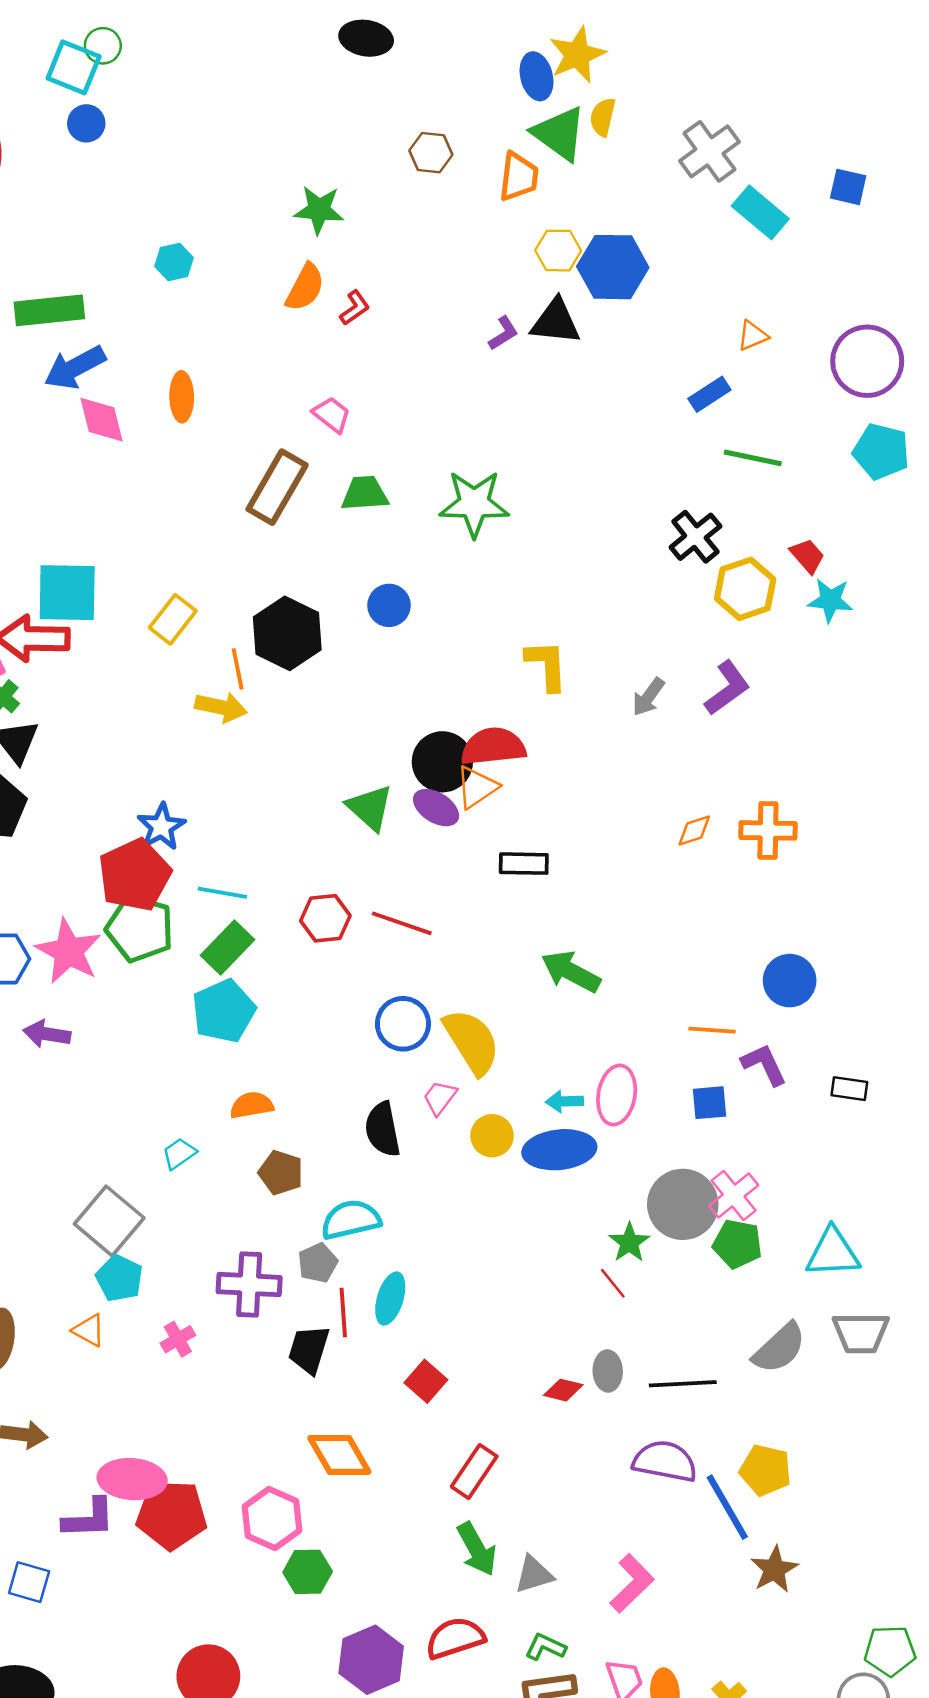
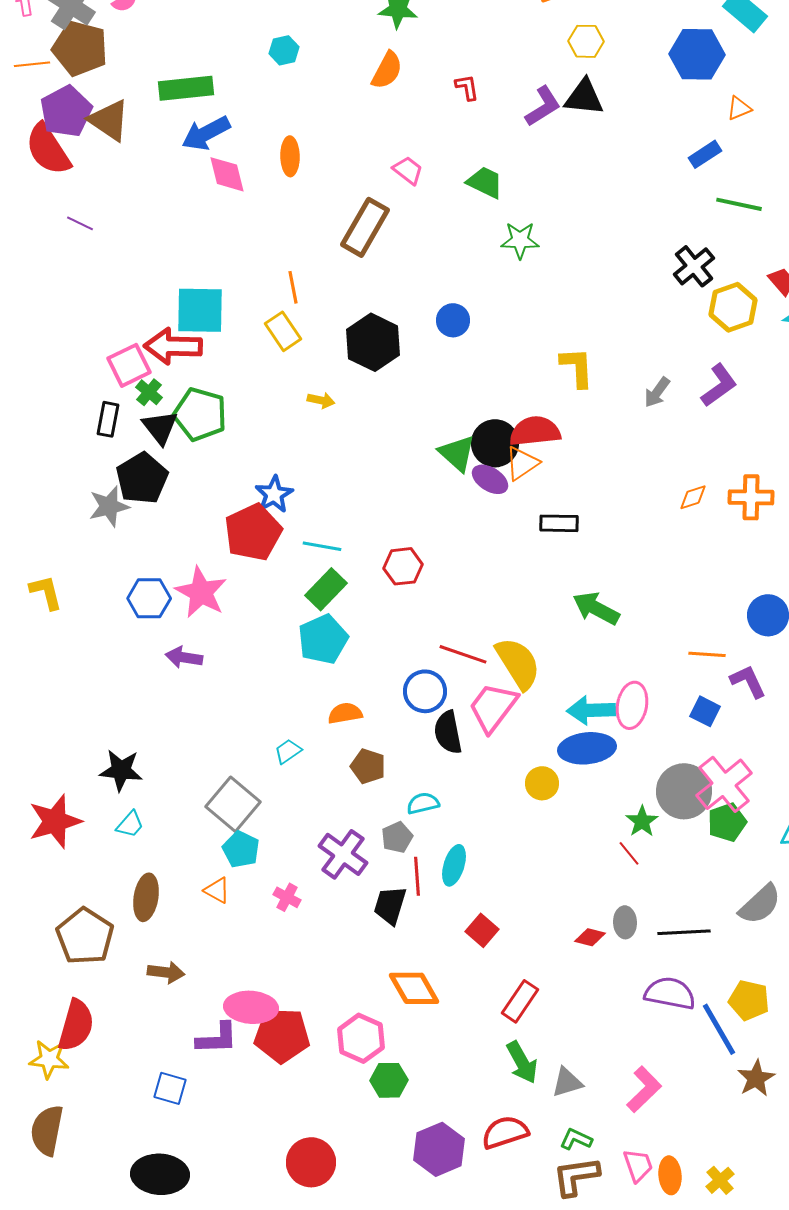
blue hexagon: (613, 267) -> (697, 54), moved
red L-shape: (355, 308) -> (467, 87), moved, turned -64
purple L-shape: (503, 333) -> (543, 106), size x1.5
green trapezoid: (365, 493) -> (485, 182), moved, turned 30
green star: (474, 504) -> (520, 240), size x0.7
yellow rectangle: (173, 619) -> (283, 331), turned -72
orange line: (238, 669) -> (293, 287), moved
yellow arrow: (221, 707) -> (321, 400), size x0.7
green triangle: (370, 808) -> (457, 453), moved
red line: (402, 923) -> (463, 654), moved
green pentagon: (140, 928) -> (200, 414), moved
blue circle: (403, 1024) -> (425, 691), moved
pink trapezoid: (440, 1098) -> (493, 707), size x1.8
cyan arrow: (564, 1101) -> (591, 710), size x1.6
blue square: (709, 1103) -> (705, 711), turned 32
yellow circle: (492, 1136) -> (542, 783), moved
pink cross: (734, 1195) -> (724, 784), size x1.4
cyan semicircle: (351, 1220) -> (423, 803), size x0.7
green pentagon: (737, 1244) -> (727, 822), turned -30
purple cross: (249, 1285) -> (343, 854), turned 33
pink cross: (178, 1339) -> (287, 897), turned -32

